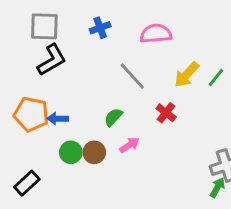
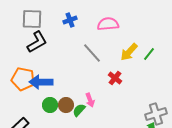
green semicircle: (113, 117) -> (79, 110), moved
blue arrow: (58, 119) -> (41, 82), size x1.6
pink arrow: (129, 145) -> (90, 100), turned 104

